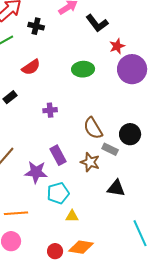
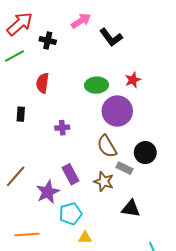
red star: (117, 46) -> (133, 80), moved
red semicircle: (31, 67) -> (43, 83), turned 132
purple circle: (132, 69) -> (117, 111), moved
black rectangle: (10, 97) -> (21, 114), turned -48
purple star: (36, 172) -> (48, 192), turned -30

